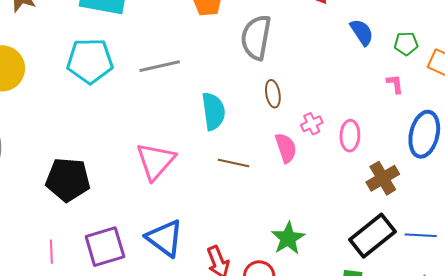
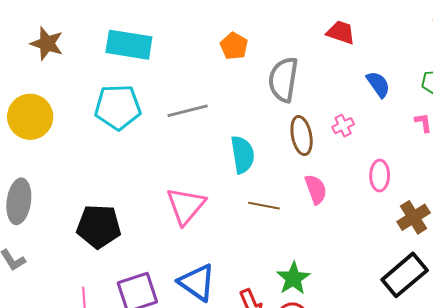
blue semicircle: (362, 32) -> (378, 84), moved
brown ellipse: (273, 94) -> (302, 136), size x1.4
pink cross: (312, 124) -> (343, 126), moved
green star: (288, 238) -> (293, 278), moved

